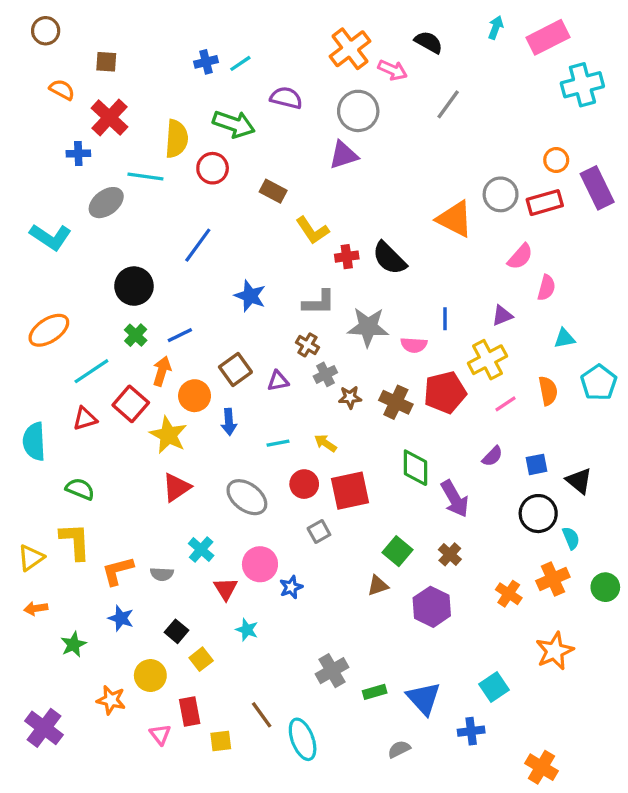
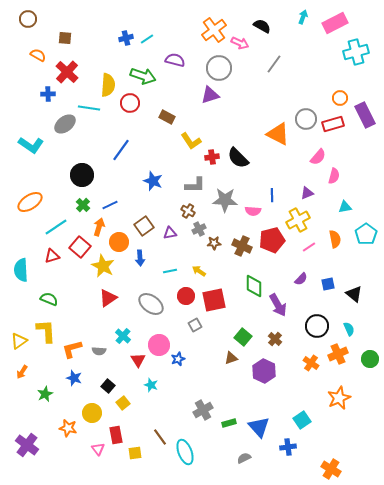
black circle: (538, 514) -> (317, 326), moved
orange arrow: (36, 608) -> (22, 372), turned -48

